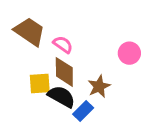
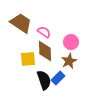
pink circle: (129, 53) -> (71, 42), moved
black semicircle: (61, 97) -> (44, 80), moved, turned 42

